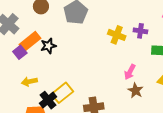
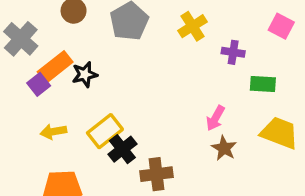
yellow cross: (117, 35) -> (192, 26), moved, turned 36
yellow rectangle: (62, 93) -> (105, 131), moved
black cross: (48, 100) -> (122, 149), moved

